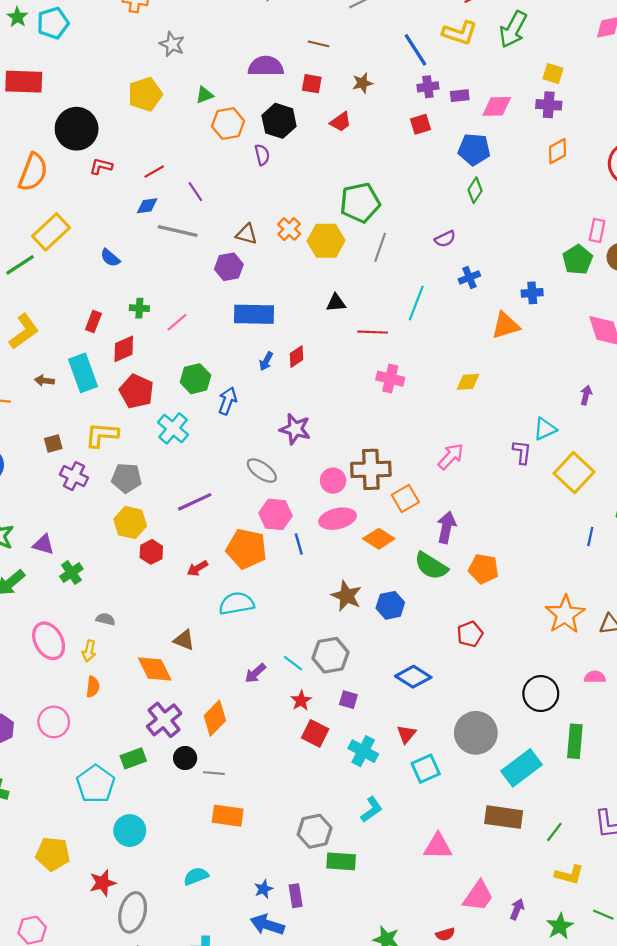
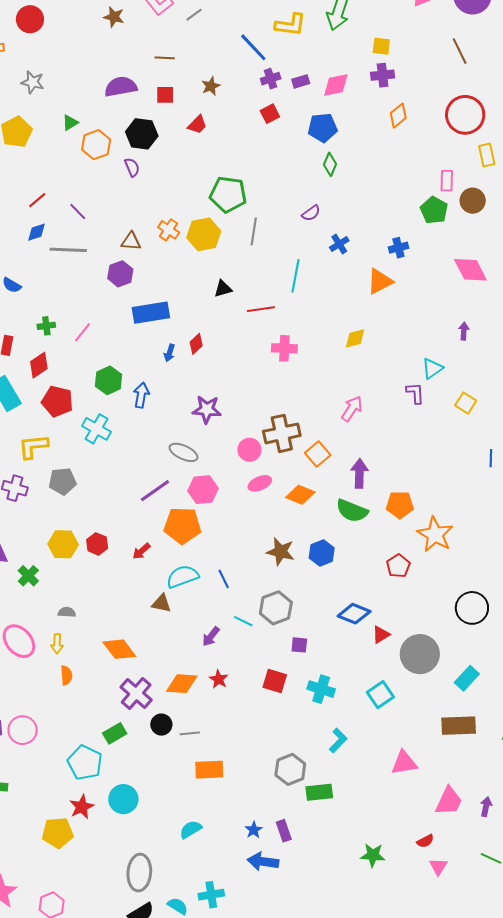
green pentagon: (360, 203) -> (228, 194), turned 30
yellow square: (574, 473) -> (466, 403), size x0.6
purple line: (195, 502) -> (155, 491), moved
pink ellipse: (338, 519) -> (260, 483), size x0.7
yellow hexagon: (130, 522) -> (63, 544), moved
blue line: (299, 544) -> (224, 579), moved
orange star: (565, 614) -> (435, 534), moved
brown triangle: (184, 640) -> (162, 603), moved
red star: (301, 701) -> (219, 679), moved
orange diamond: (215, 718) -> (182, 684), turned 60
pink circle: (54, 722) -> (23, 730), moved
red triangle: (406, 734) -> (381, 635), moved, turned 30
cyan rectangle: (522, 768) -> (467, 678), size x0.7
red star: (103, 883) -> (82, 807), moved

